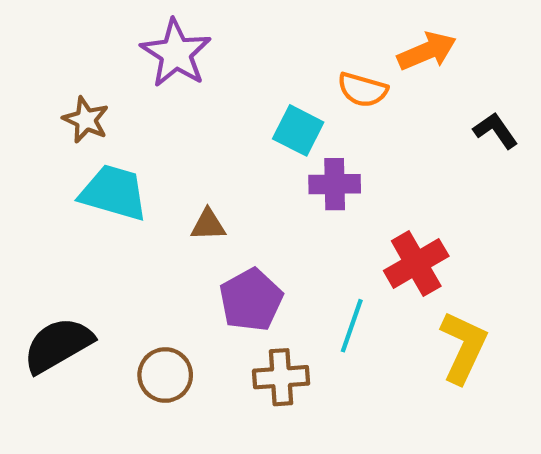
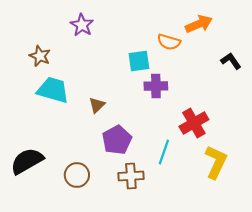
purple star: (176, 53) -> (82, 25), size x0.7
cyan square: (298, 130) -> (139, 61), turned -35
brown triangle: (208, 225) -> (97, 105), turned -42

